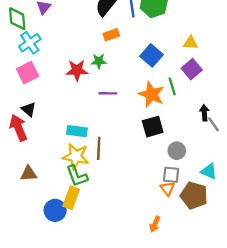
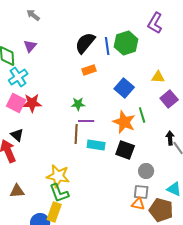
green star: (99, 61) -> (78, 104), moved
purple square: (192, 69) -> (169, 99), moved
red star: (77, 70) -> (32, 103), moved
pink square: (28, 73) -> (16, 103), turned -36
black square: (153, 127) -> (125, 150), turned 36
cyan rectangle: (77, 131) -> (96, 145), moved
brown line: (99, 148) -> (76, 134), moved
orange triangle: (168, 189) -> (138, 204), turned -40

